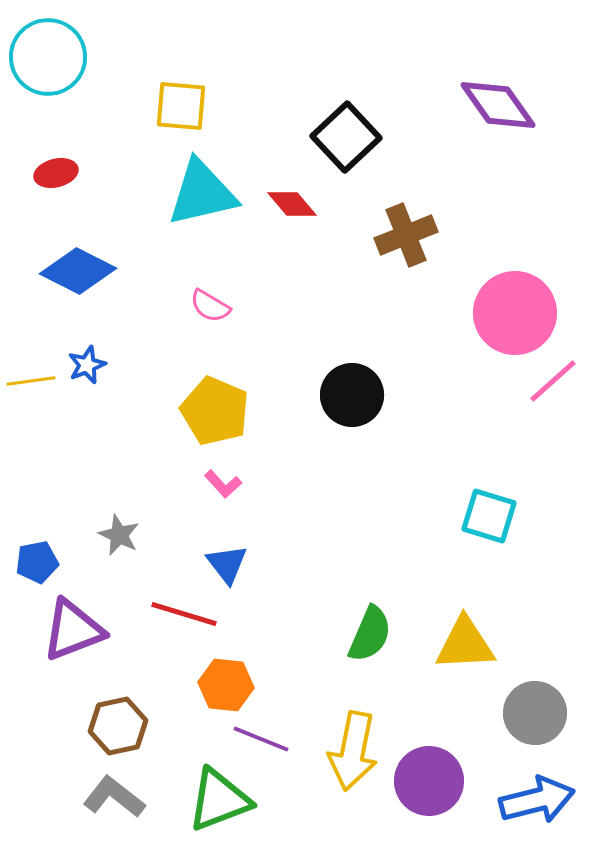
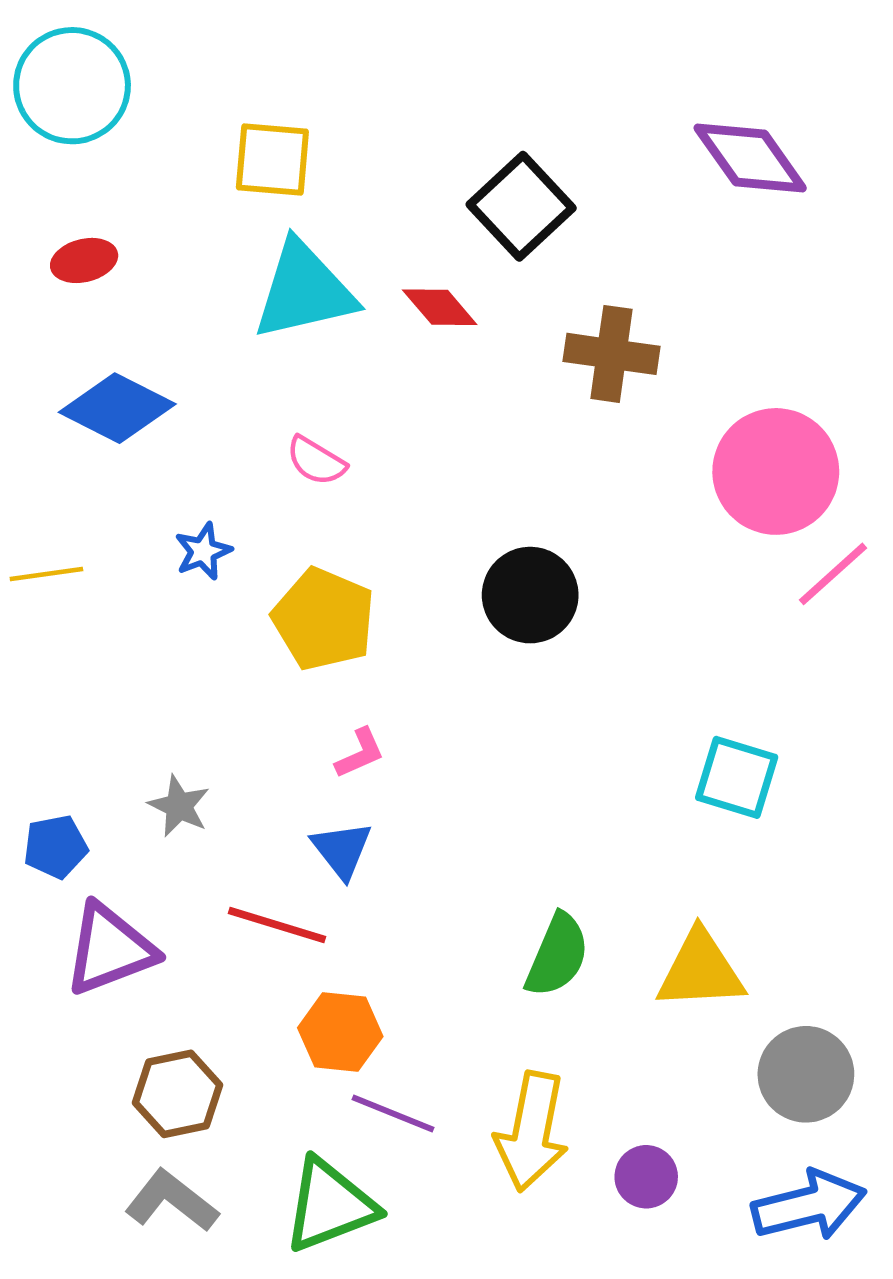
brown cross: (406, 235) -> (612, 354), turned 30
blue star: (87, 365) -> (203, 551), moved
pink L-shape: (223, 484) -> (360, 753), moved, turned -72
purple circle: (429, 781) -> (646, 1177), size x0.6

